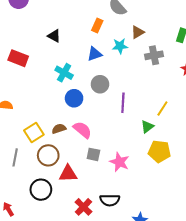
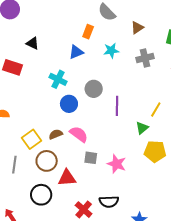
brown triangle: (138, 32) -> (137, 28), moved
black triangle: (54, 36) -> (32, 43), moved
blue triangle: (95, 54) -> (76, 52), moved

